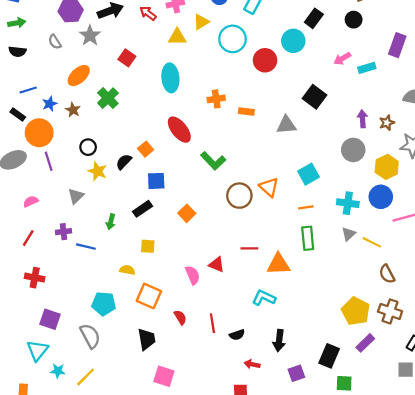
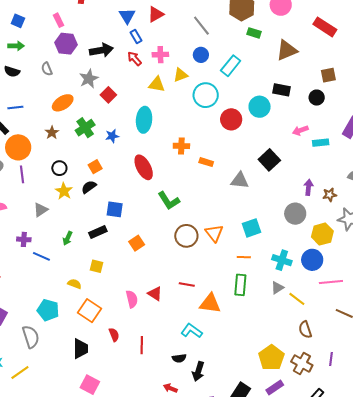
black rectangle: (314, 18) -> (281, 90), turned 54
gray star: (90, 36) -> (89, 79), moved
blue star: (50, 104) -> (112, 136), moved
orange square: (146, 149) -> (95, 167), moved
black semicircle: (237, 335) -> (179, 358), moved

